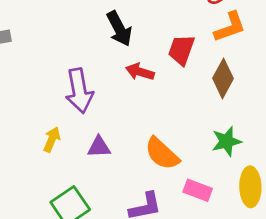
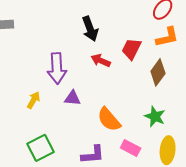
green star: (226, 141) -> (155, 116), turned 30
purple triangle: (99, 147) -> (72, 98), moved

